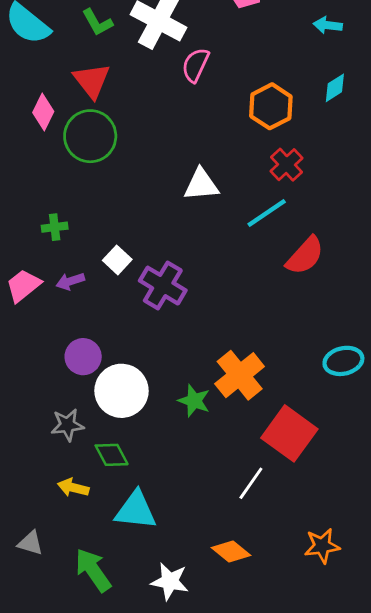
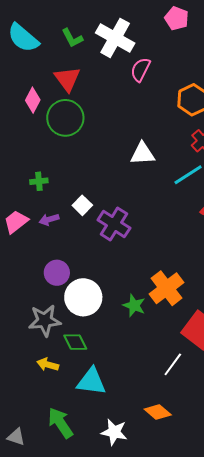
gray star: (67, 425) -> (45, 320), size x1.4
gray triangle: (30, 543) -> (16, 437), moved

